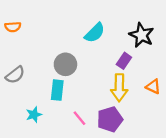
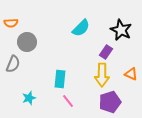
gray circle: (65, 64) -> (27, 42), moved
gray semicircle: (15, 75) -> (13, 64), turned -30
cyan rectangle: (57, 90) -> (60, 79), moved
purple pentagon: (110, 119) -> (110, 102), moved

